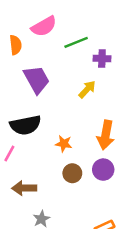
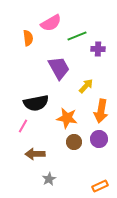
purple trapezoid: (37, 79) -> (59, 68), moved
yellow arrow: (87, 89) -> (86, 86), moved
orange star: (64, 144) -> (67, 118), size x1.5

